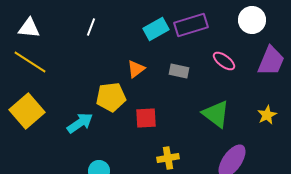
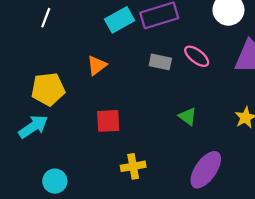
gray rectangle: (179, 71) -> (160, 62), moved
yellow pentagon: (111, 97) -> (48, 89), moved
green triangle: (216, 114) -> (188, 116), size x0.6

